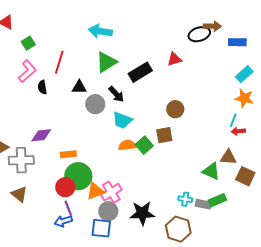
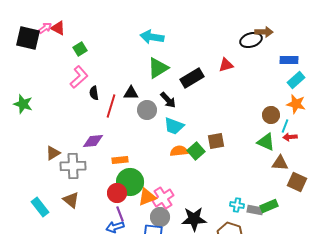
blue rectangle: (237, 42) -> (289, 60), moved
red line: (59, 62) -> (111, 106), moved
brown circle: (175, 109) -> (271, 115), moved
green triangle: (211, 171) -> (266, 142), moved

